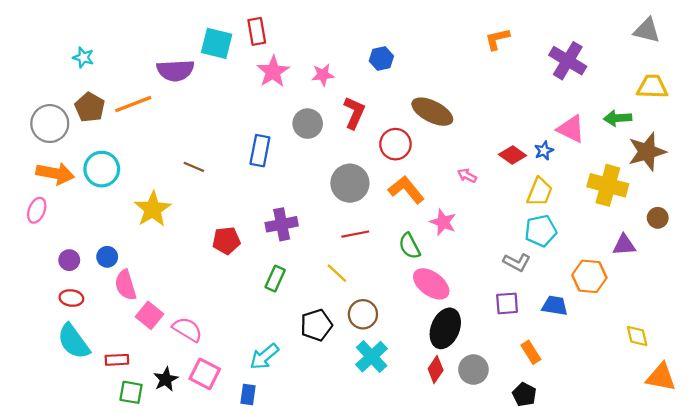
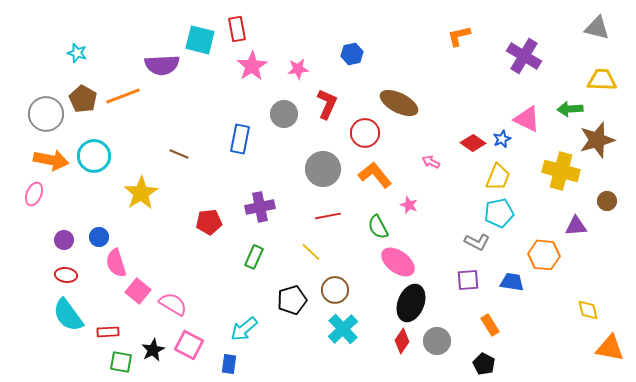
pink star: (443, 222) -> (409, 205), size x0.7

